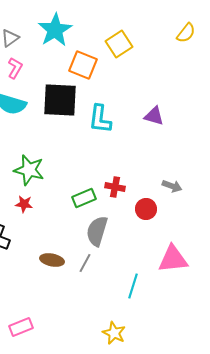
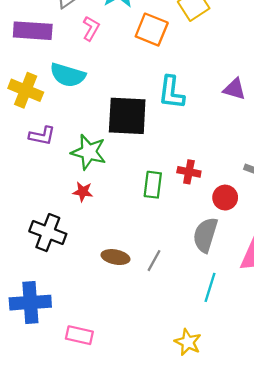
pink L-shape: (15, 68) -> (91, 28), moved
black square: (60, 100) -> (127, 116), moved
green rectangle: (84, 198) -> (153, 185), turned -60
gray semicircle: (97, 231) -> (205, 235), moved
pink rectangle: (21, 327) -> (79, 335), turned 35

